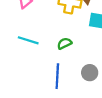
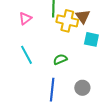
cyan line: (28, 40) -> (27, 55), turned 42

